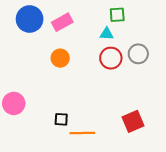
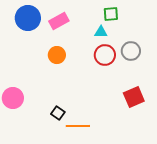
black square: (61, 119) -> (58, 113), turned 32
red square: (133, 121) -> (134, 97), moved

